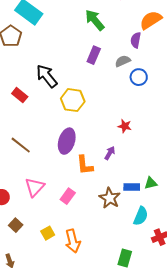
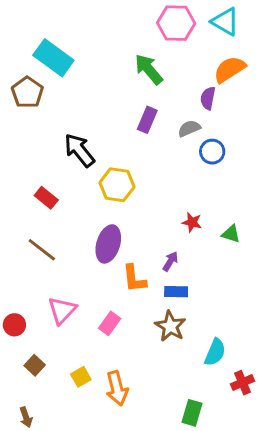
red rectangle: (20, 95) -> (46, 198), moved
green triangle: (151, 183) -> (231, 234), moved, turned 32
blue rectangle: (132, 187) -> (176, 292), moved

